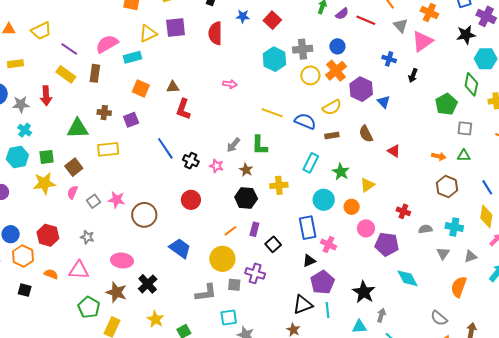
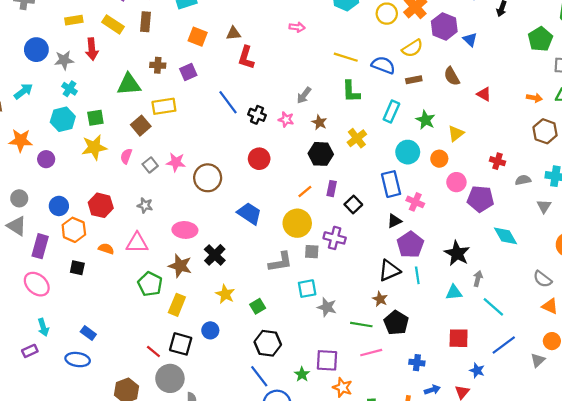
yellow rectangle: (15, 64) -> (74, 20), moved
green L-shape: (260, 145) -> (351, 92), moved
brown square: (74, 167) -> (141, 126), moved
yellow cross: (279, 185) -> (357, 138), turned -30

